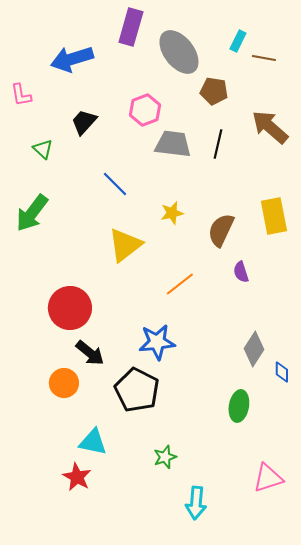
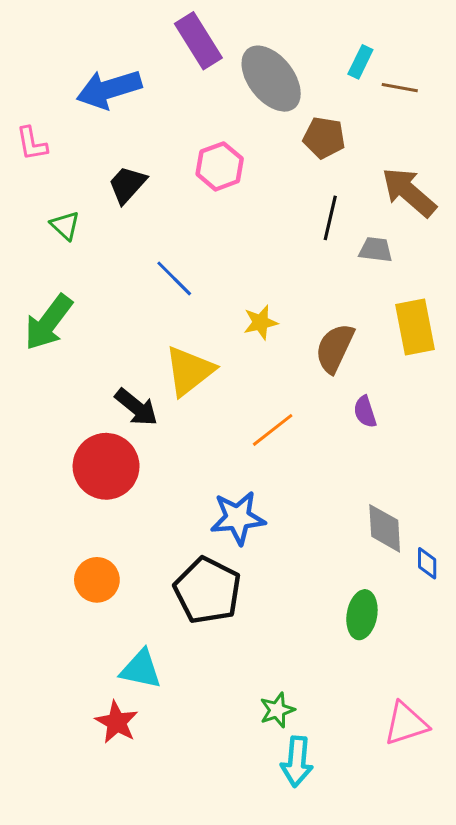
purple rectangle: (131, 27) -> (198, 41), turned -48
gray trapezoid: (173, 144) -> (376, 250), moved, size x0.6
gray diamond: (254, 349) -> (385, 528), turned -36
black arrow: (90, 353) -> (136, 407), moved
green star: (165, 457) -> (277, 710), moved

